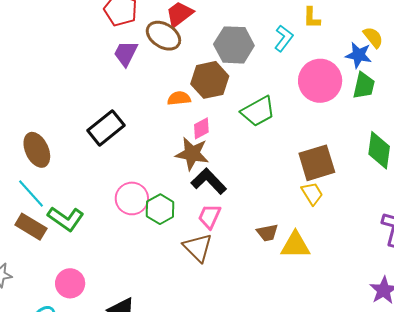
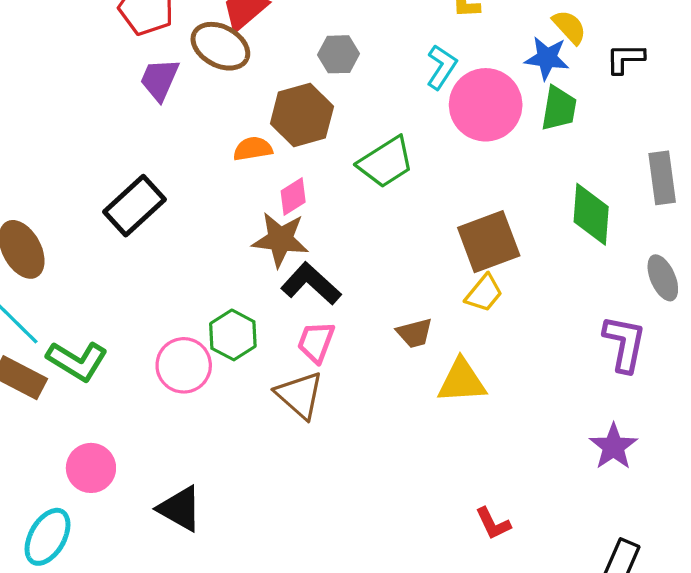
cyan L-shape: (284, 38) -> (442, 67), moved
gray hexagon: (234, 45) -> (339, 54), size x0.6
yellow trapezoid: (312, 193) -> (484, 293), turned 75
pink circle: (132, 198) -> (184, 365), moved
brown trapezoid: (267, 233) -> (415, 333), moved

